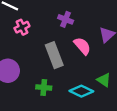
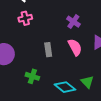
purple cross: (66, 19) -> (73, 22), moved
gray rectangle: (54, 55) -> (48, 50), size x0.6

